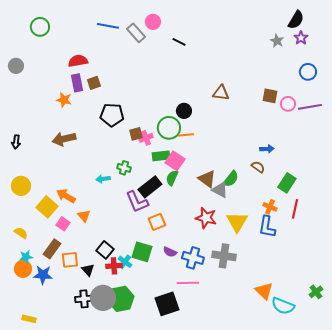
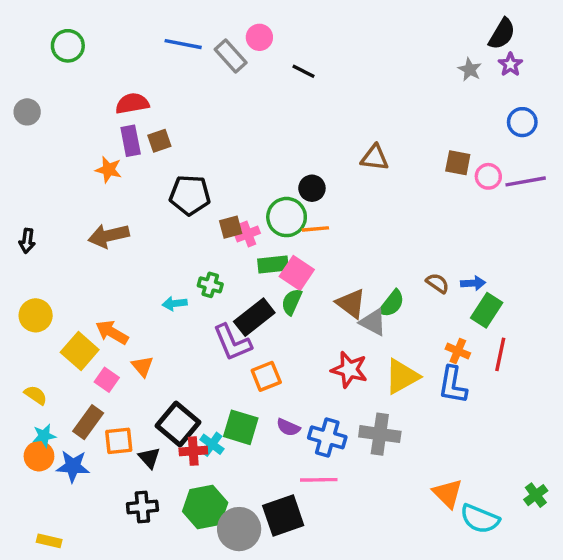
blue arrow: (267, 149) -> (473, 283), moved
yellow triangle: (237, 222) -> (402, 376), turned 30
black square: (105, 250) -> (178, 424), size x1.4
gray circle: (103, 298) -> (239, 529), moved

